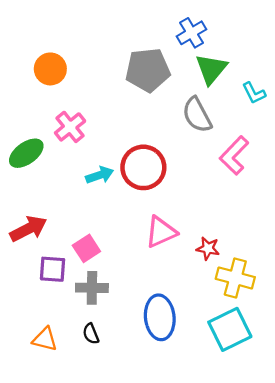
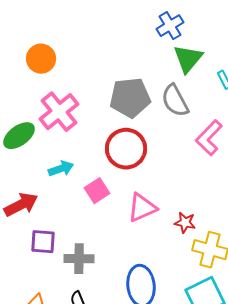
gray pentagon: (148, 70) -> (130, 98), moved
pink cross: (70, 127) -> (59, 112), size x1.4
cyan arrow: (100, 175) -> (61, 169), moved
pink square: (86, 248) -> (97, 191), moved

